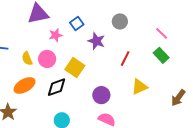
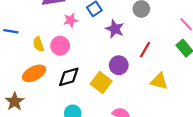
yellow square: (75, 68) -> (101, 83), moved
yellow triangle: (139, 87) -> (159, 81), turned 36
purple circle: (101, 95) -> (119, 65), moved

